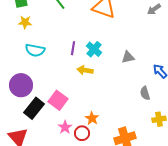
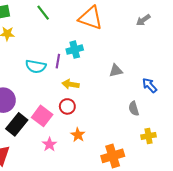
cyan cross: (94, 49) -> (75, 50), moved, turned 35
cyan semicircle: (35, 50) -> (36, 66), moved
red circle: (82, 133) -> (67, 106), moved

